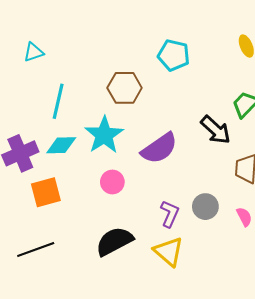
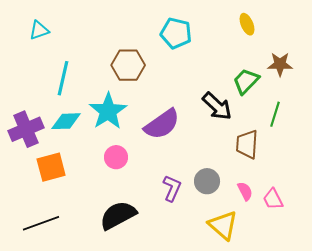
yellow triangle: (169, 252) -> (223, 225), moved

